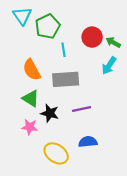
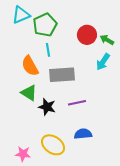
cyan triangle: (22, 16) -> (21, 15), turned 42
cyan line: (63, 50) -> (48, 50), moved
pink star: (30, 127) -> (23, 154), moved

